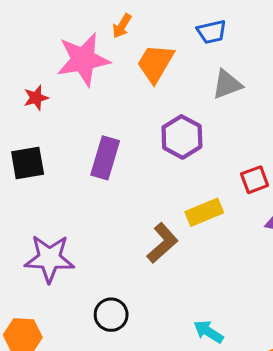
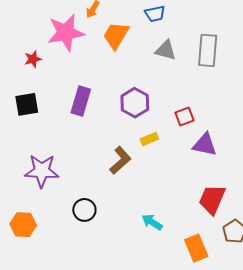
gray triangle: (227, 84) -> (166, 50), turned 35
purple hexagon: (182, 137) -> (135, 103), moved
yellow rectangle: (204, 212) -> (149, 139), size x0.7

